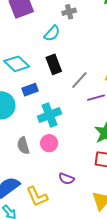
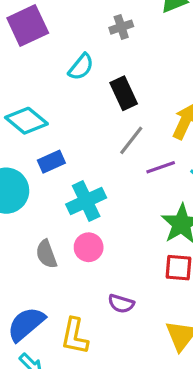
gray cross: (69, 12) -> (121, 27), moved
black rectangle: (54, 64) -> (124, 93), moved
yellow L-shape: (37, 197) -> (75, 336), turned 40

